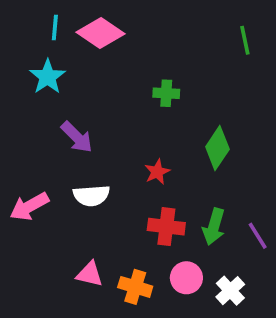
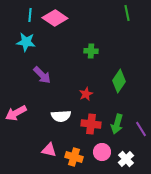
green line: (245, 40) -> (127, 13), moved
cyan star: (48, 77) -> (26, 42), turned -30
white semicircle: (91, 196) -> (61, 116), moved

